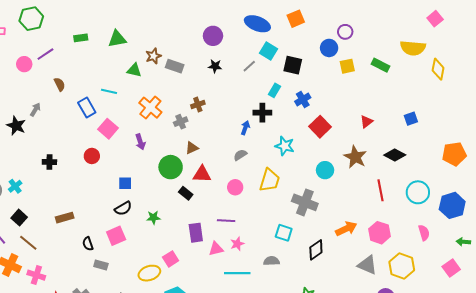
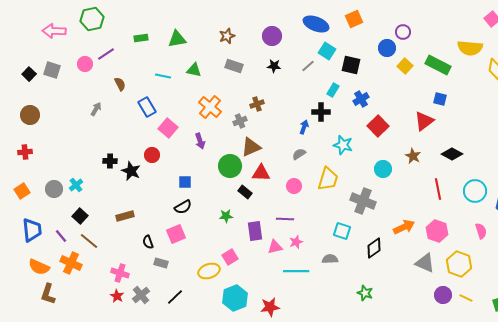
brown star: (153, 56) -> (227, 36), moved
green rectangle: (381, 65) -> (438, 65), size x1.4
yellow square: (347, 66) -> (405, 66), turned -35
cyan line: (109, 91) -> (163, 76), moved
blue square: (411, 119) -> (440, 99), moved, turned 32
red triangle: (366, 122) -> (424, 121), size x1.5
black star: (16, 126) -> (131, 171), moved
brown triangle: (192, 148) -> (251, 147), size x1.5
brown star: (355, 157) -> (413, 156), size x0.7
green star: (153, 218) -> (226, 216), moved
pink cross: (36, 275) -> (120, 273), moved

